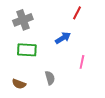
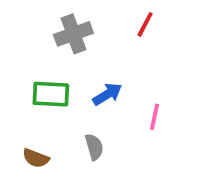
gray cross: (23, 20) -> (73, 34), moved
blue arrow: (63, 38) -> (107, 94), moved

